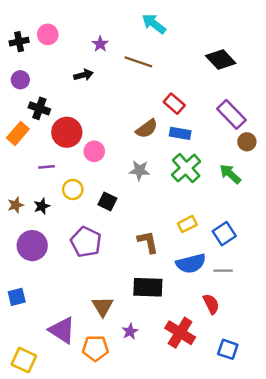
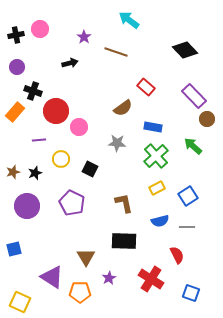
blue rectangle: (180, 133) -> (153, 127), moved
green cross: (186, 168) -> (156, 156), moved
blue semicircle: (191, 263) -> (160, 221), size x0.7

